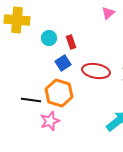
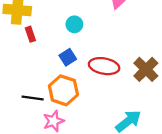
cyan circle: (49, 38) -> (74, 24), moved
red rectangle: (71, 42) -> (30, 34), moved

